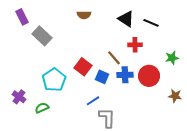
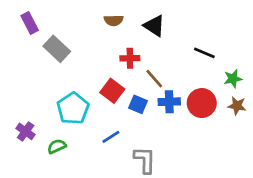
black triangle: (126, 19) -> (154, 26), moved
black line: (151, 23) -> (204, 53), moved
red cross: (135, 45) -> (130, 58), moved
brown star: (175, 96) -> (237, 106), moved
blue line: (93, 101) -> (111, 137), moved

